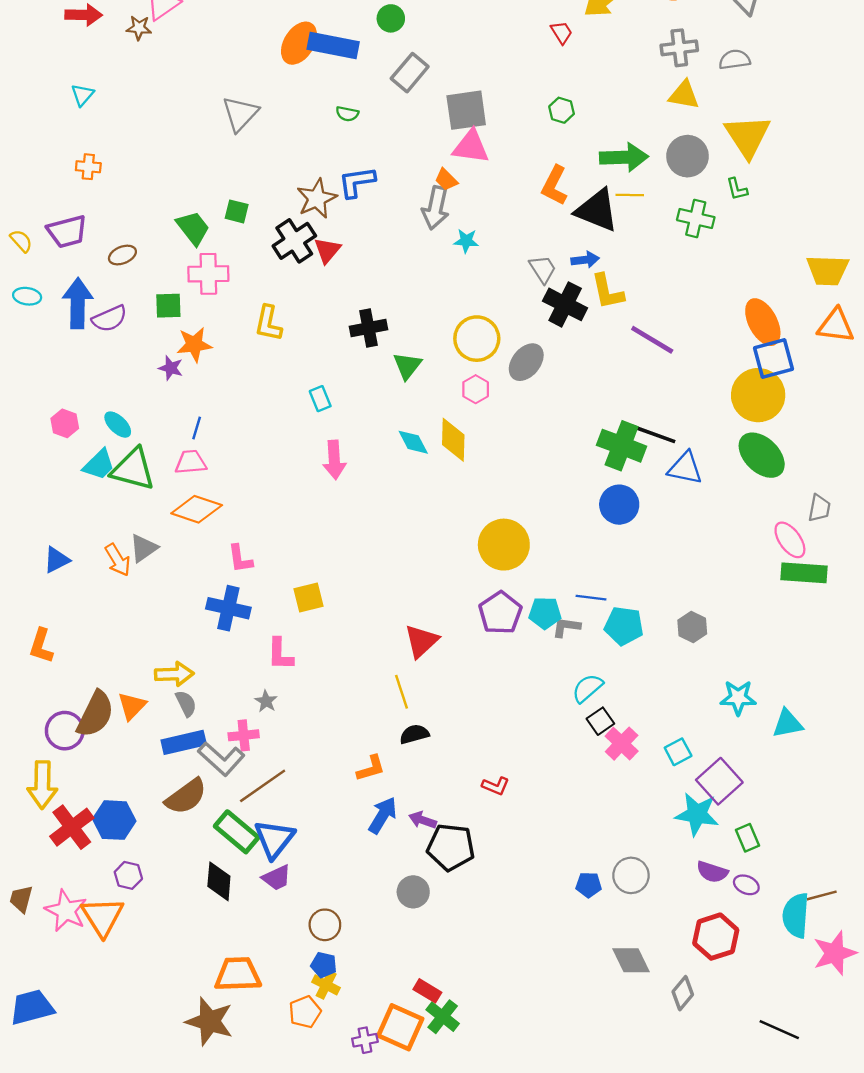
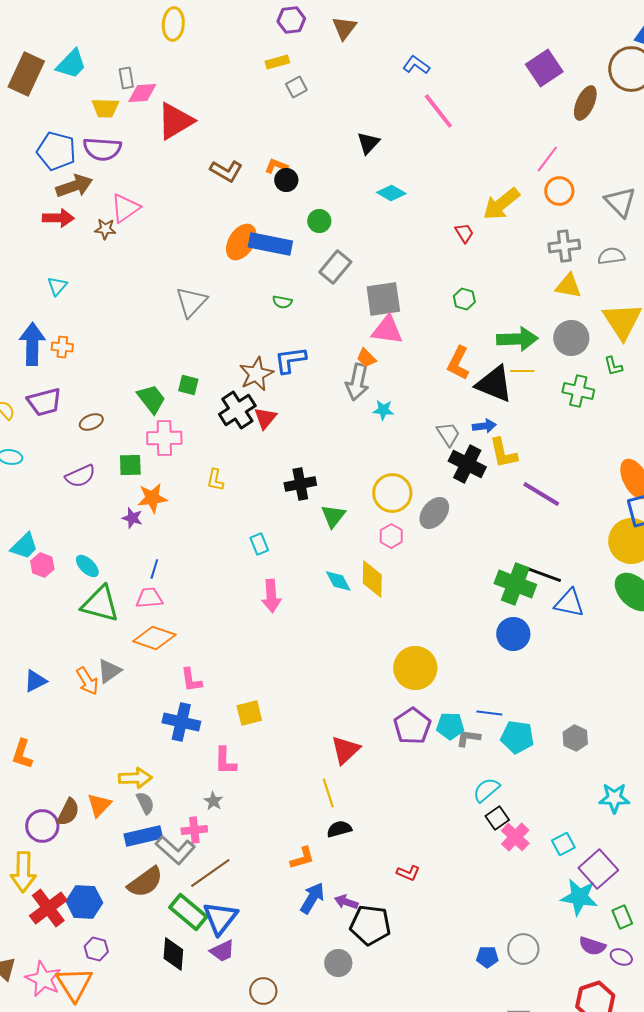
blue arrow: (78, 303) -> (32, 344), moved
yellow L-shape: (268, 323) -> (215, 480), size x0.7
cyan trapezoid: (99, 465) -> (24, 546), moved
brown semicircle: (95, 714) -> (68, 812), size x0.7

